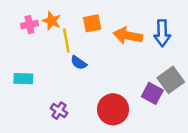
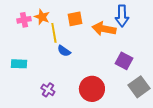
blue arrow: (162, 33) -> (122, 16), moved
gray square: (171, 80) -> (139, 87), moved
purple square: (152, 93) -> (124, 61), moved

